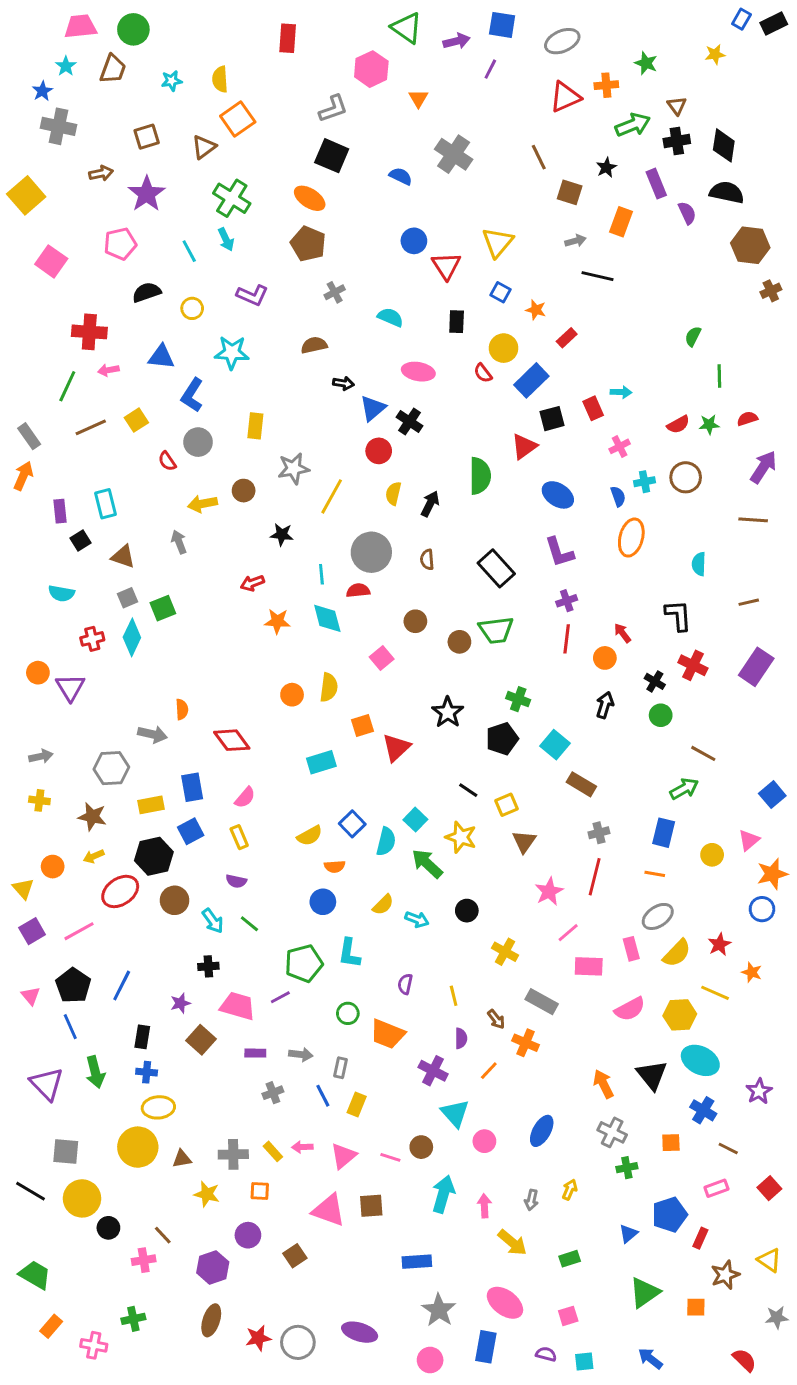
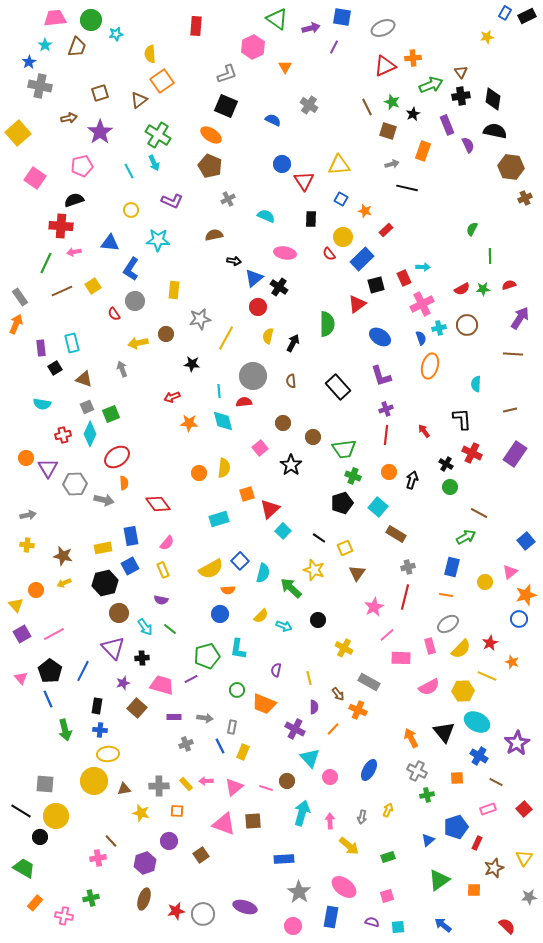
green star: (646, 63) -> (392, 102), moved
cyan star: (172, 81) -> (116, 34), moved
gray cross: (454, 154) -> (309, 105), size x0.7
yellow triangle: (498, 242) -> (339, 165), turned 45
black semicircle: (147, 292) -> (74, 200), moved
pink cross: (620, 446) -> (422, 304), size x1.6
green trapezoid: (496, 630) -> (344, 449), moved
orange circle: (605, 658) -> (389, 472), moved
black star: (448, 712) -> (291, 465), moved
gray hexagon: (111, 768) -> (75, 484), moved
cyan square: (415, 820) -> (283, 531), moved
yellow semicircle: (310, 836) -> (211, 569), size x1.4
red ellipse: (120, 891) -> (117, 457), moved
purple triangle: (47, 1084) -> (113, 648), moved
purple star: (759, 1091) -> (517, 743), size x1.4
black circle: (108, 1228) -> (40, 837), moved
yellow triangle: (769, 1260) -> (524, 858), turned 30

